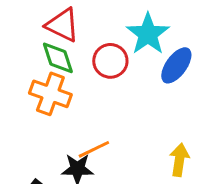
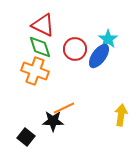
cyan star: (148, 34) -> (108, 39), moved, size x0.7
blue ellipse: (176, 65) -> (99, 56), moved

